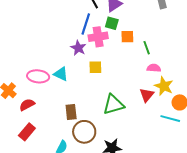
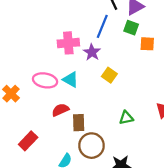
pink cross: (98, 37) -> (68, 43), moved
yellow square: (95, 67) -> (109, 75), turned 32
red semicircle: (27, 105) -> (60, 110), moved
green triangle: (113, 105) -> (126, 118), size x0.6

